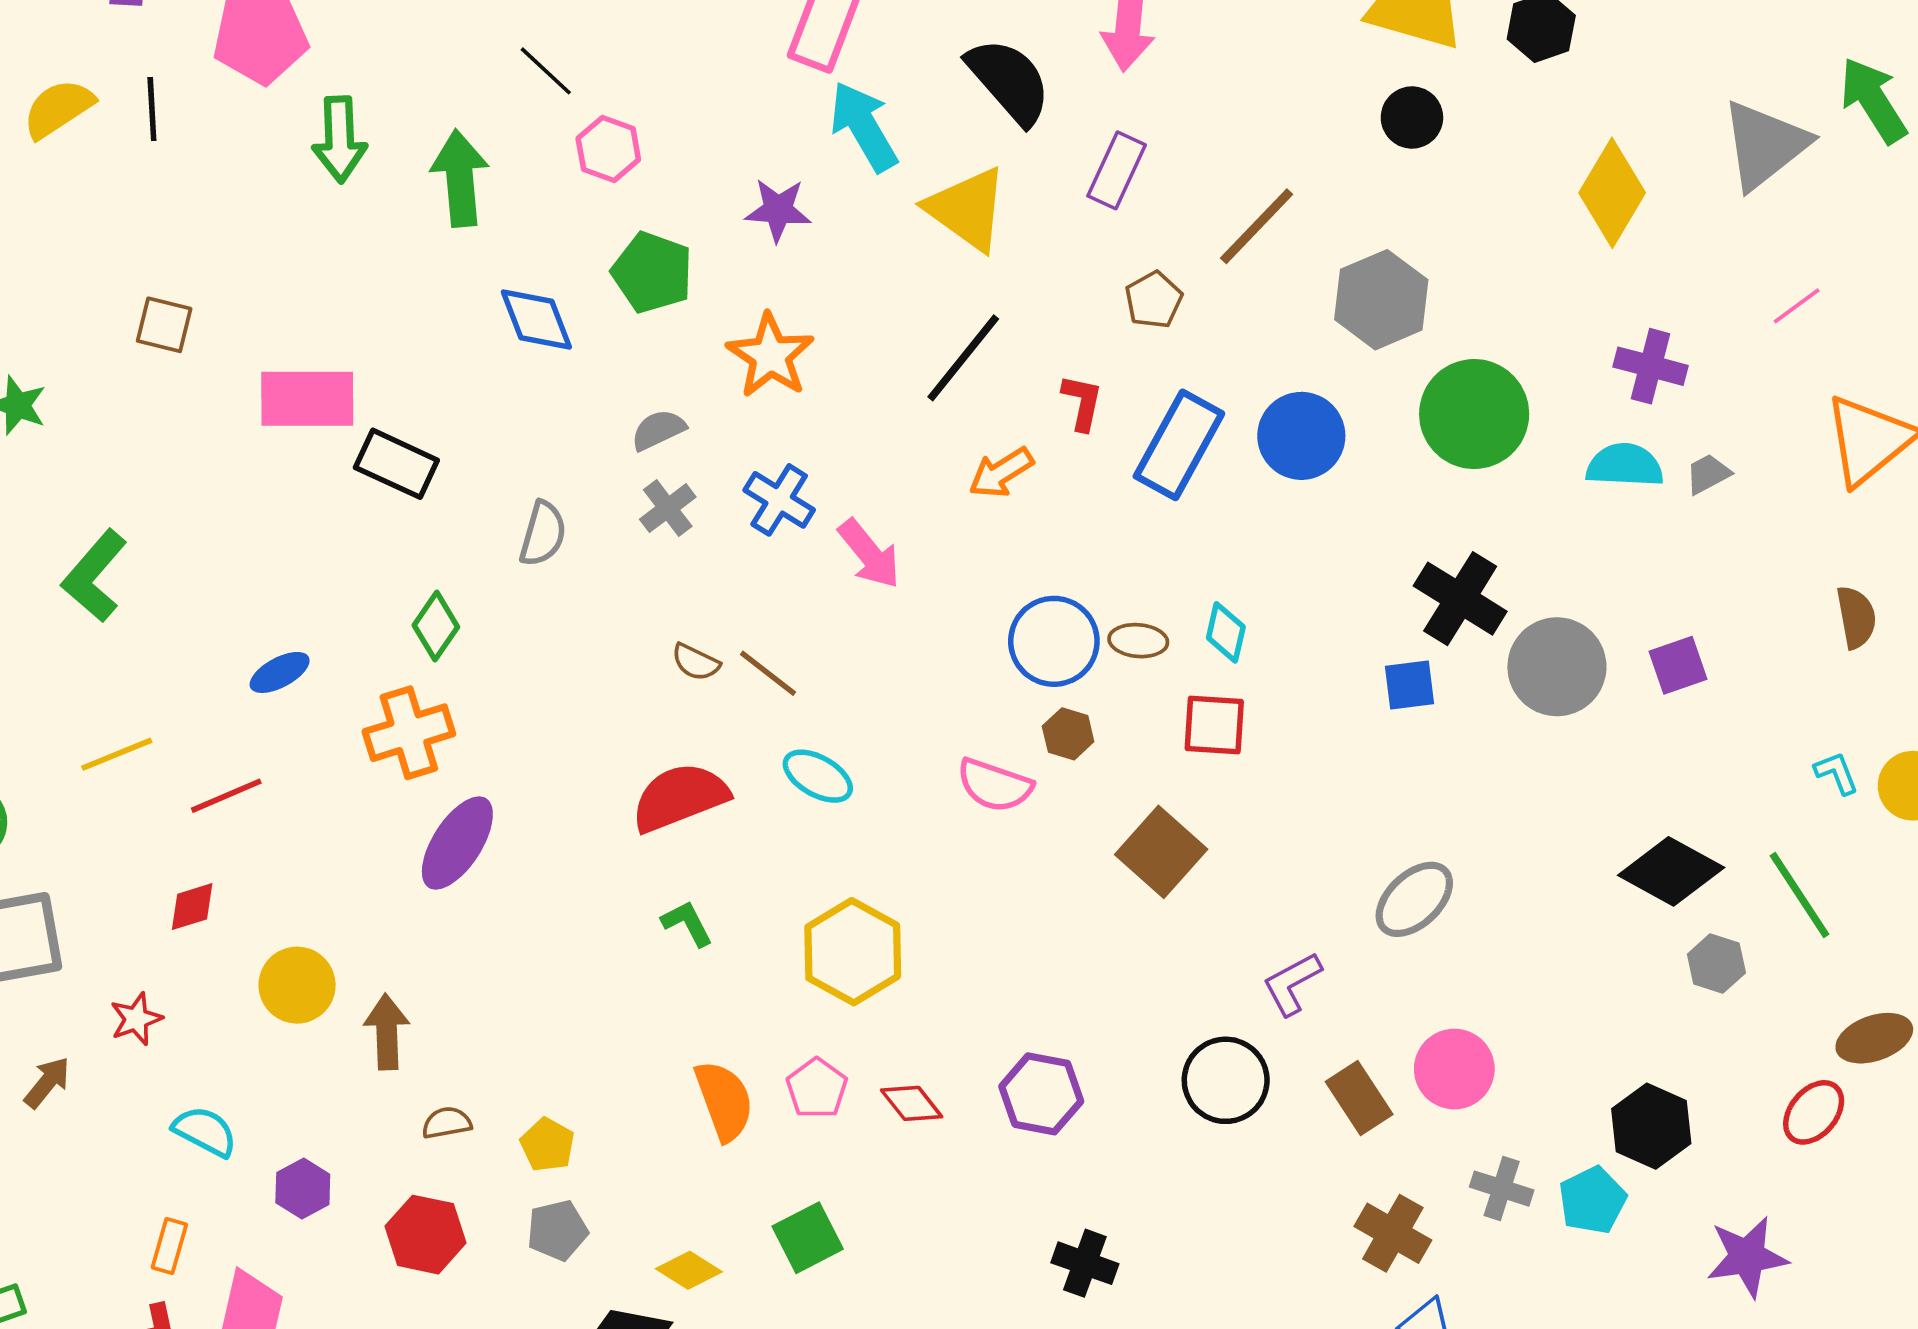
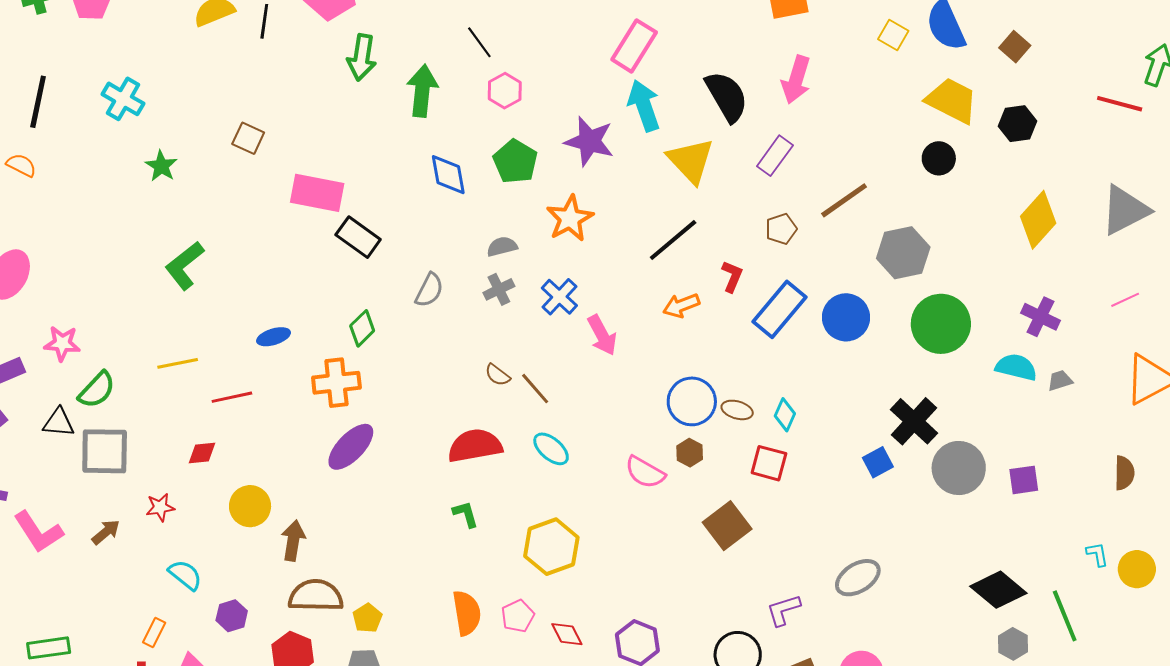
purple star: (778, 210) -> (589, 141), size x1.4
blue square: (1410, 685) -> (878, 462), turned -32
brown semicircle: (447, 1123) -> (316, 596), size x2.0

